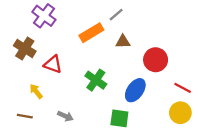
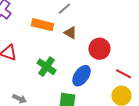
orange rectangle: (91, 33) -> (42, 25), turned 45
brown triangle: (123, 42) -> (70, 33), turned 32

